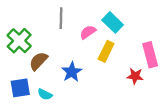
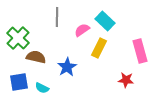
brown semicircle: (38, 61) -> (36, 57), turned 60
red star: (135, 76) -> (126, 80), moved

